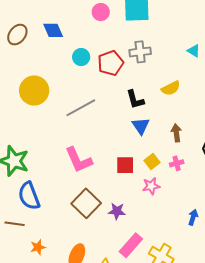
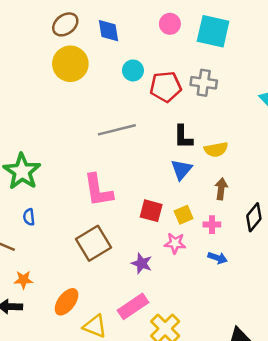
yellow semicircle: (171, 88) -> (216, 149), moved
yellow circle: (34, 91) -> (70, 64), moved
blue semicircle: (29, 196) -> (29, 217), size x0.5
purple star: (117, 211) -> (142, 263), moved
blue arrow: (193, 217) -> (218, 258), moved, turned 77

